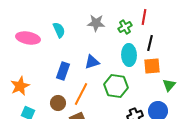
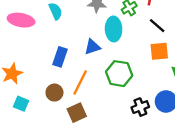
black line: (150, 43) -> (157, 26), turned -63
cyan ellipse: (129, 55) -> (114, 29), moved

